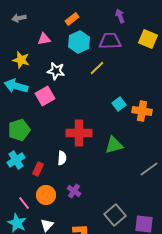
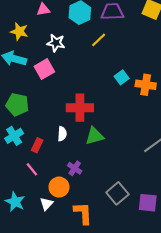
green pentagon: (19, 130) -> (17, 105), turned 30
green triangle: (114, 145) -> (95, 136), moved
orange circle: (46, 195) -> (59, 187), moved
pink line: (24, 203) -> (32, 169), moved

